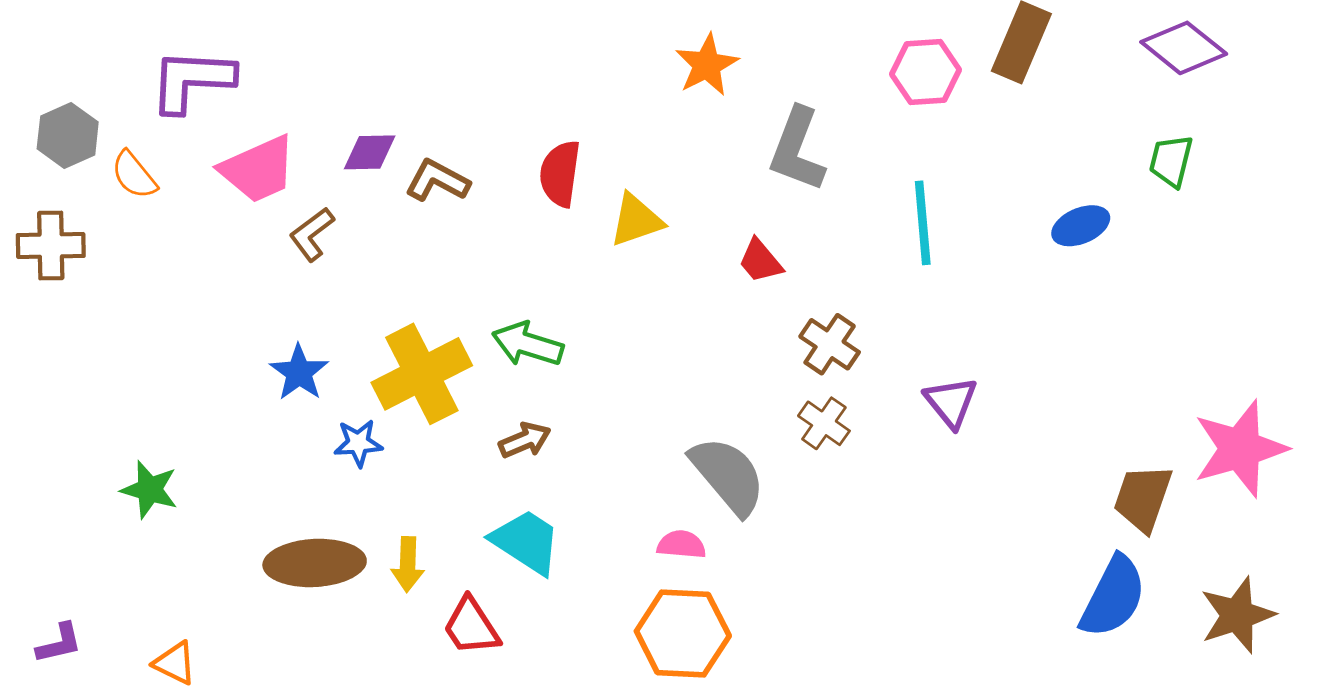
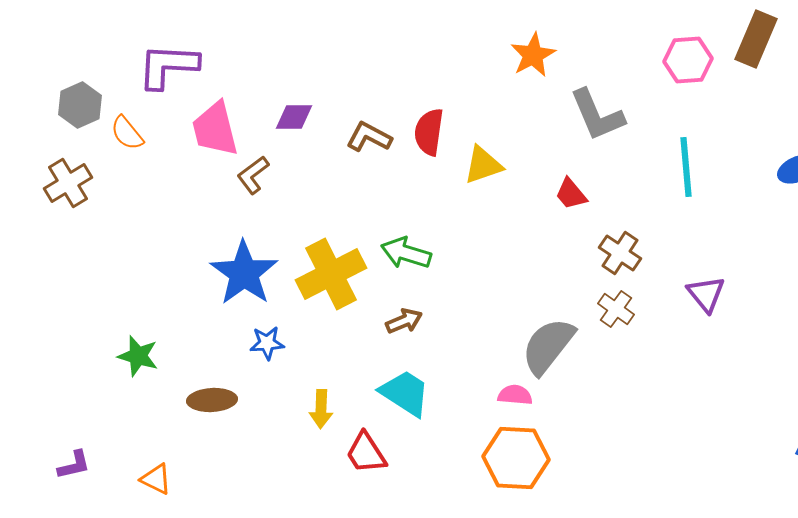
gray L-shape: (797, 150) -> (597, 115), turned -44
pink trapezoid: (258, 169) -> (215, 129), turned 100
brown L-shape: (437, 181) -> (369, 137), moved
brown cross: (51, 246) -> (68, 183), turned -30
blue star: (299, 372) -> (244, 273), size x1.6
blue star: (358, 443) -> (267, 343), moved
gray semicircle: (728, 475) -> (548, 346), turned -102
brown ellipse: (315, 563) -> (212, 400), moved, size x0.7

